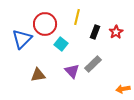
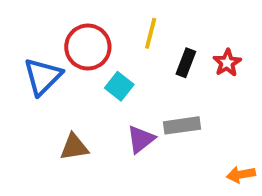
gray rectangle: (93, 64) -> (182, 125), turned 36
purple triangle: (72, 71) -> (141, 139), turned 35

